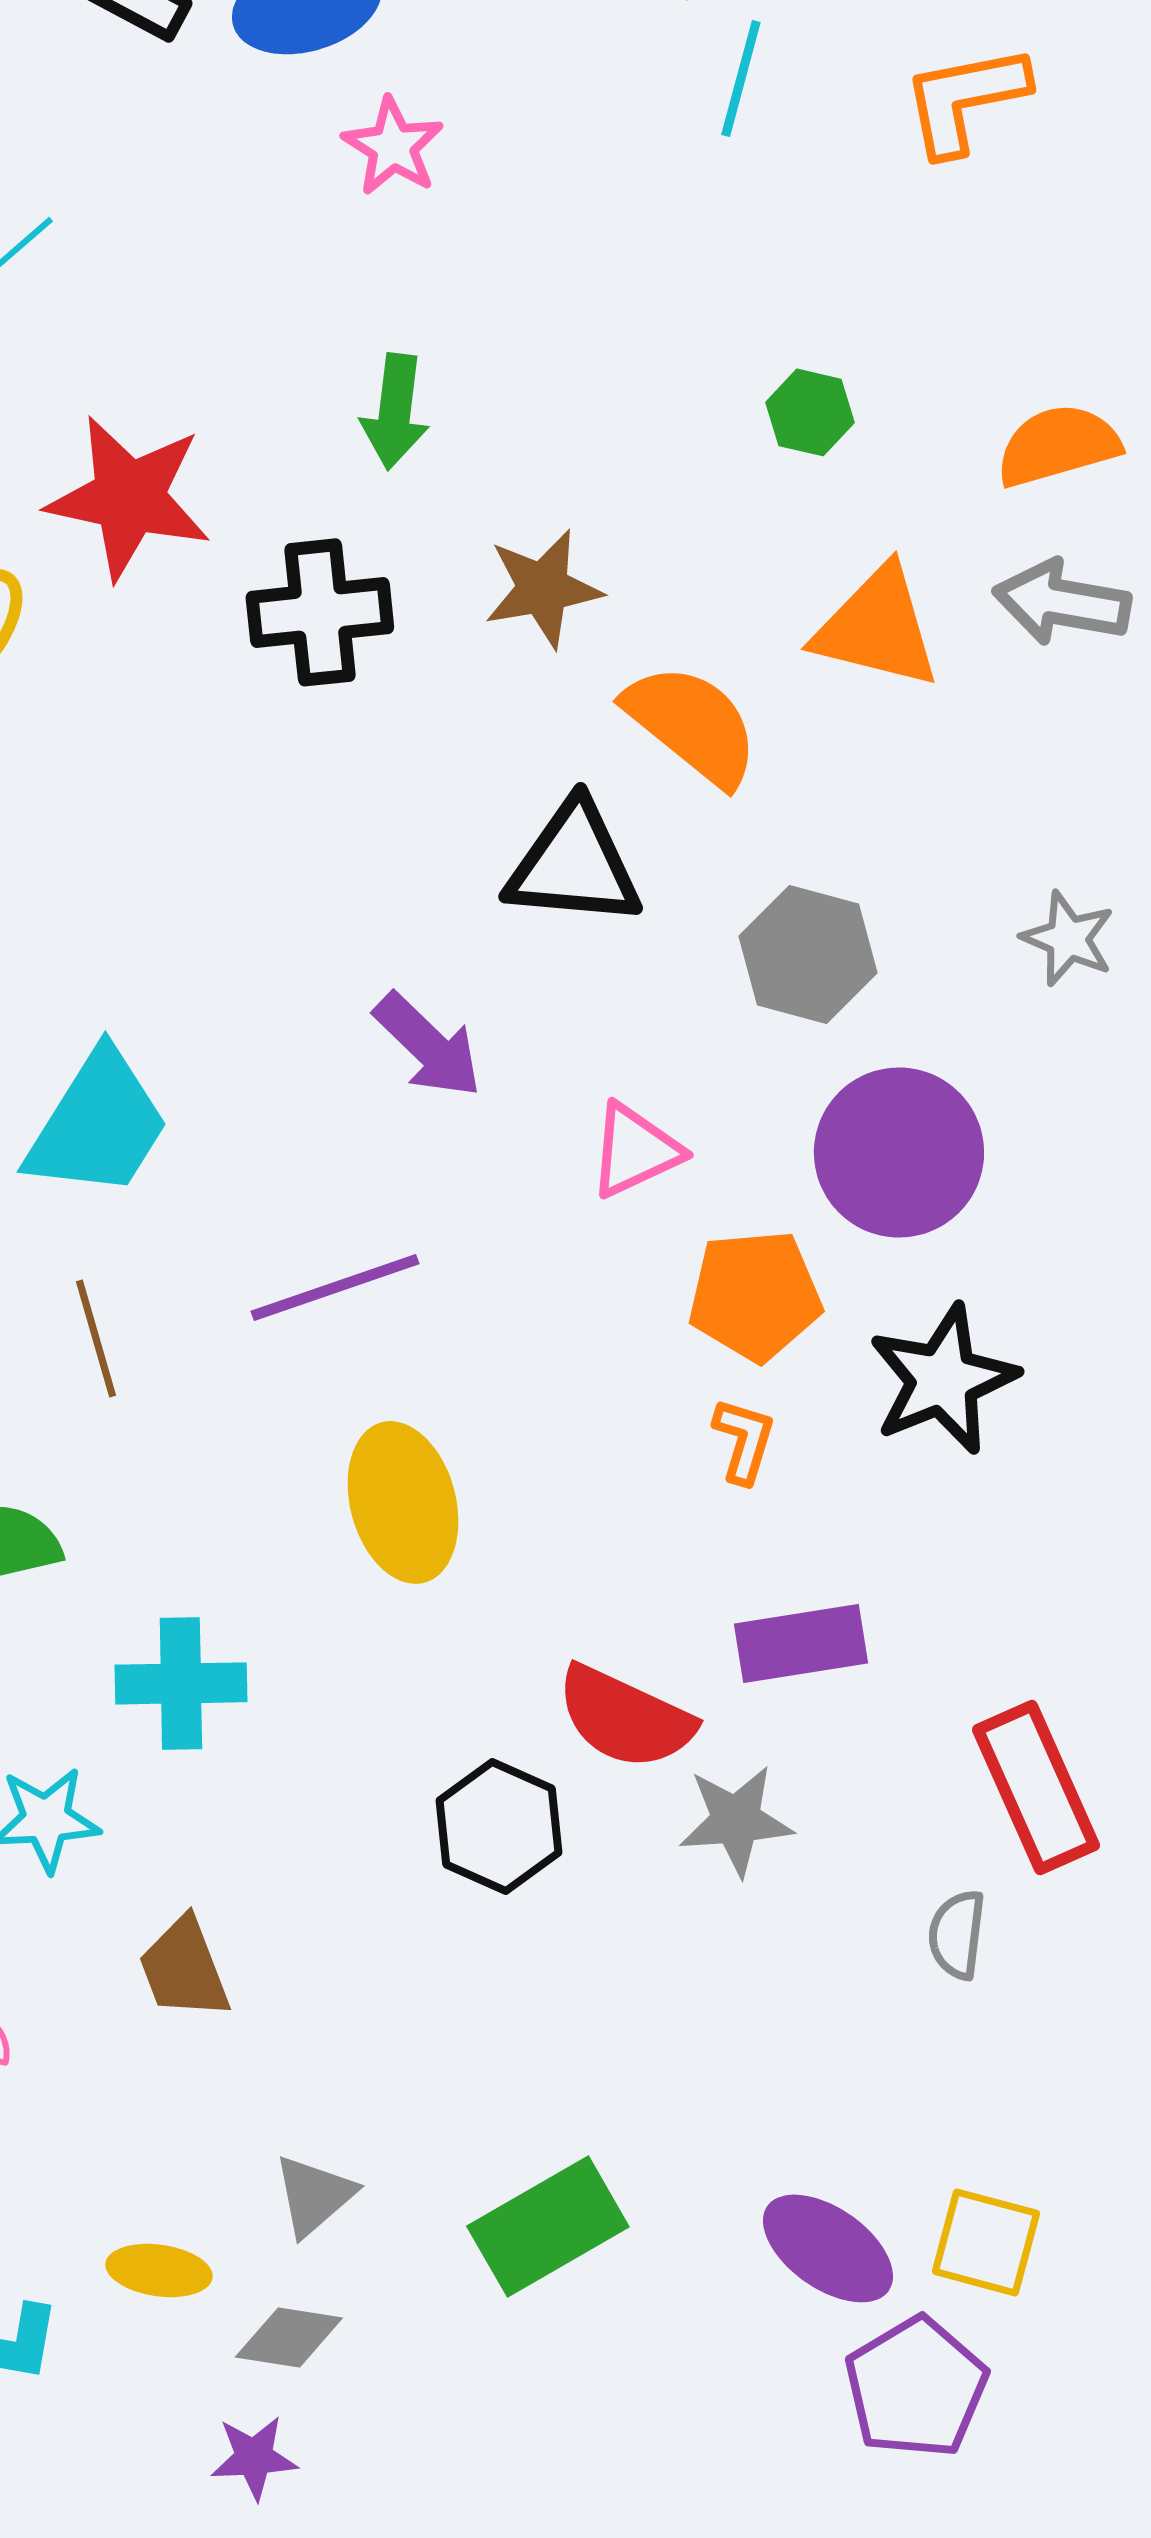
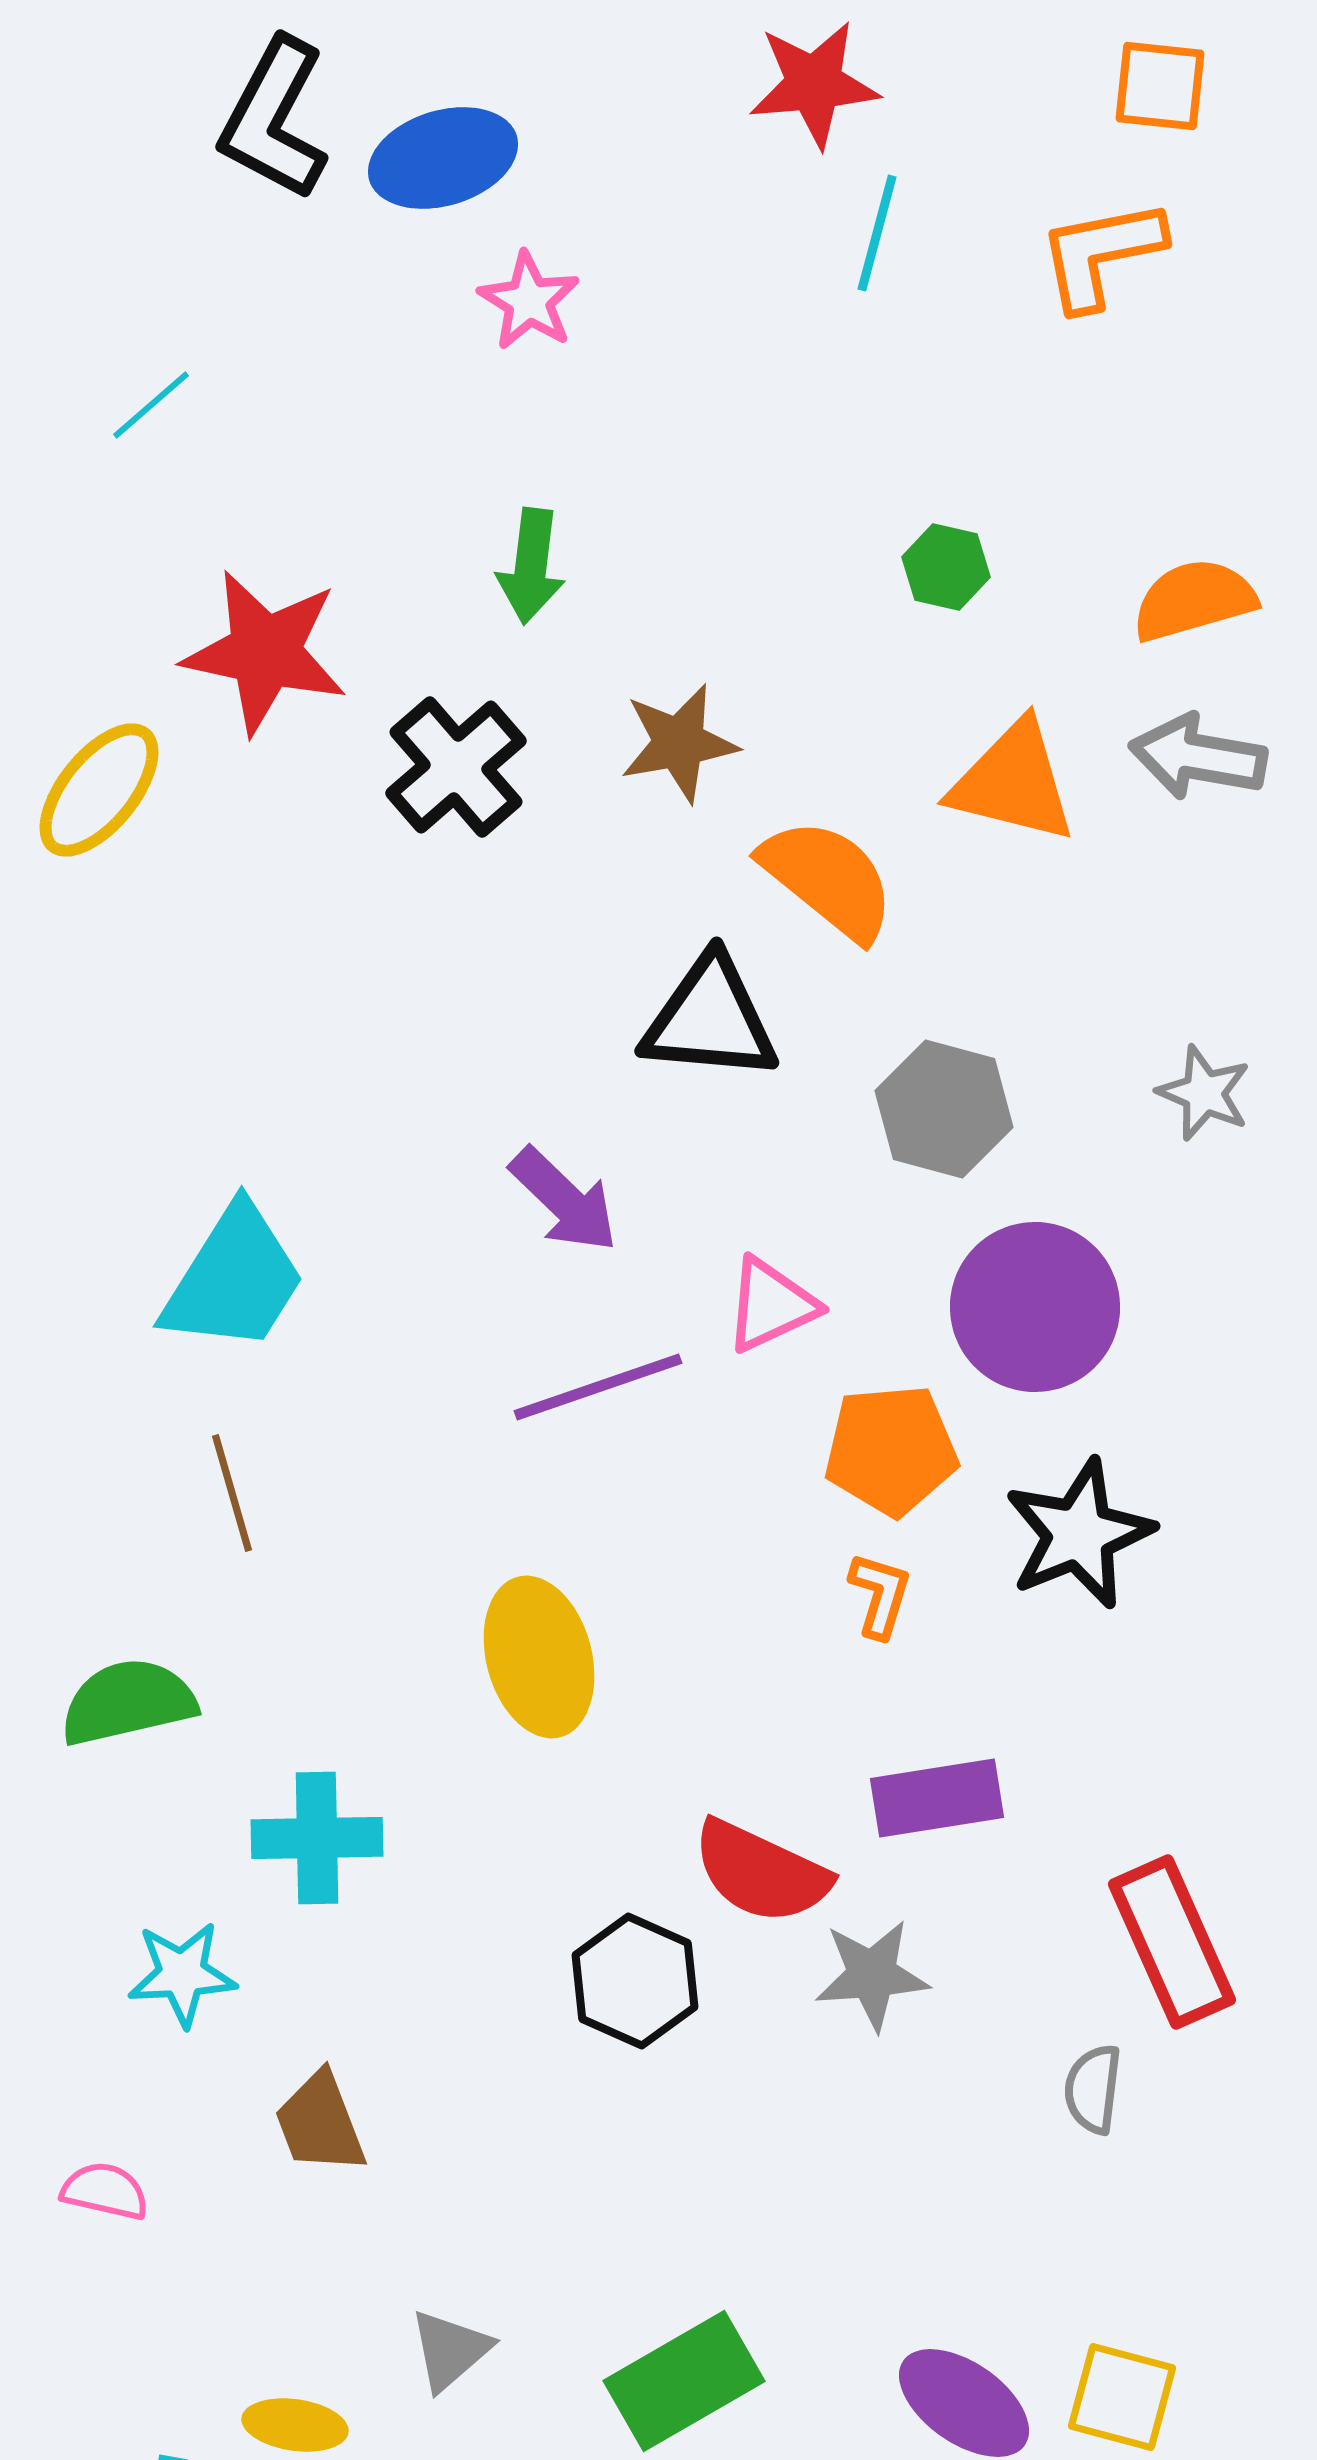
black cross: (320, 612) -> (456, 767), turned -35
purple line: (335, 1287) -> (598, 1387), moved

